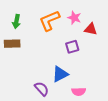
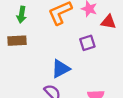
blue triangle: (60, 74) -> (61, 69), moved

